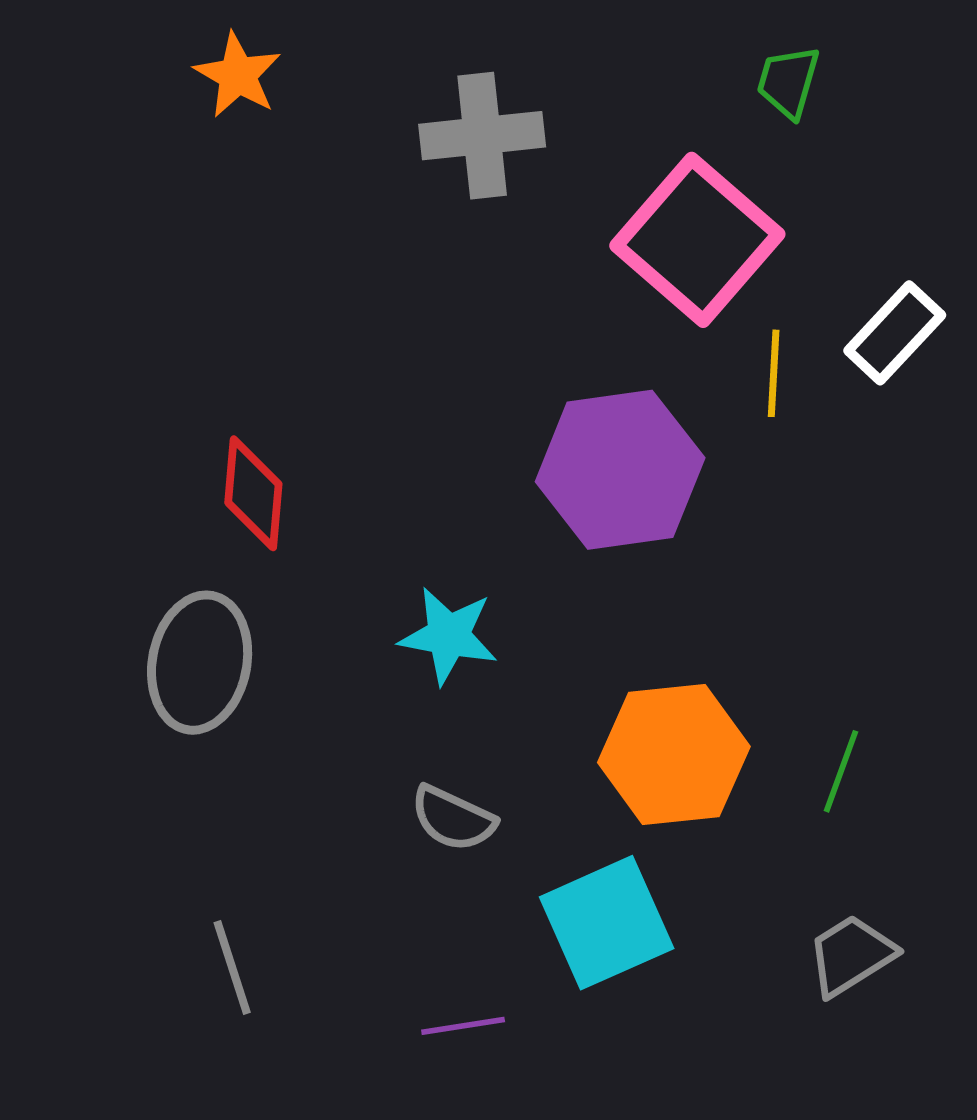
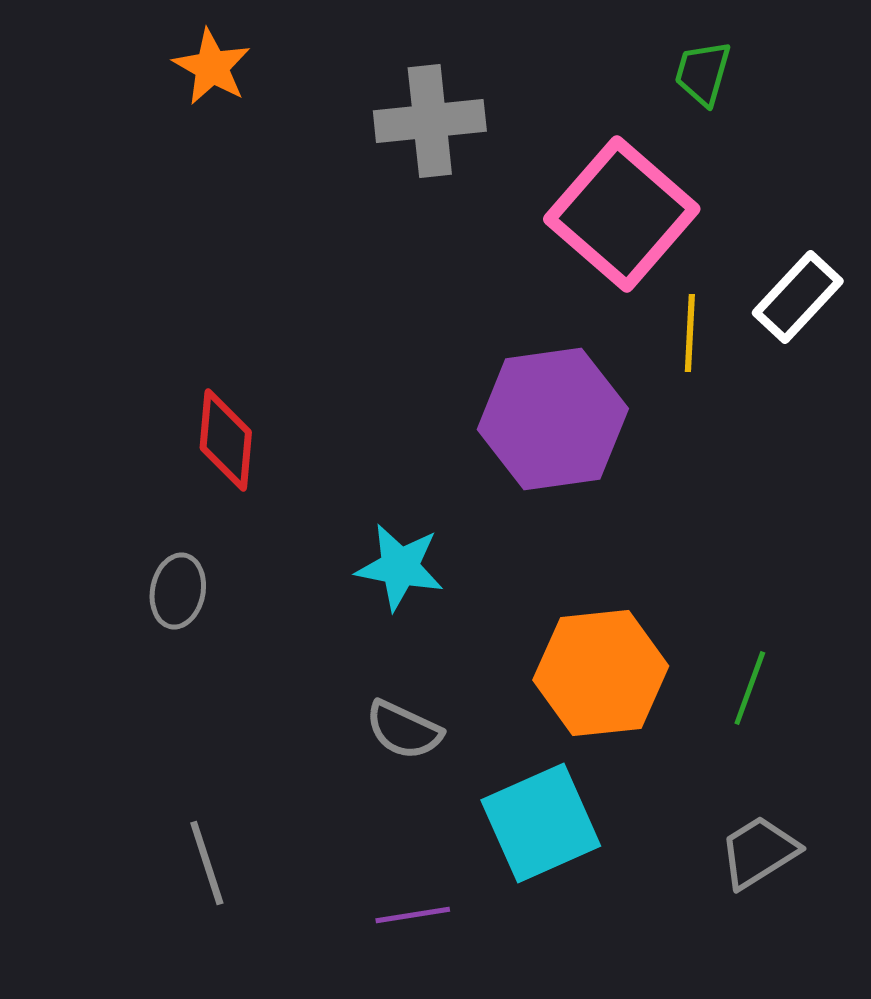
gray ellipse: (200, 663) -> (178, 591), size x0.6

